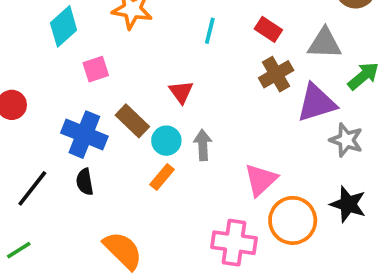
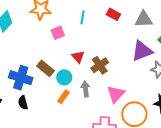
pink square: (96, 69) -> (58, 33), moved
brown cross: (276, 74) -> (100, 65), moved
red triangle: (181, 92) -> (78, 57), moved
gray arrow: (203, 145) -> (86, 89), moved

